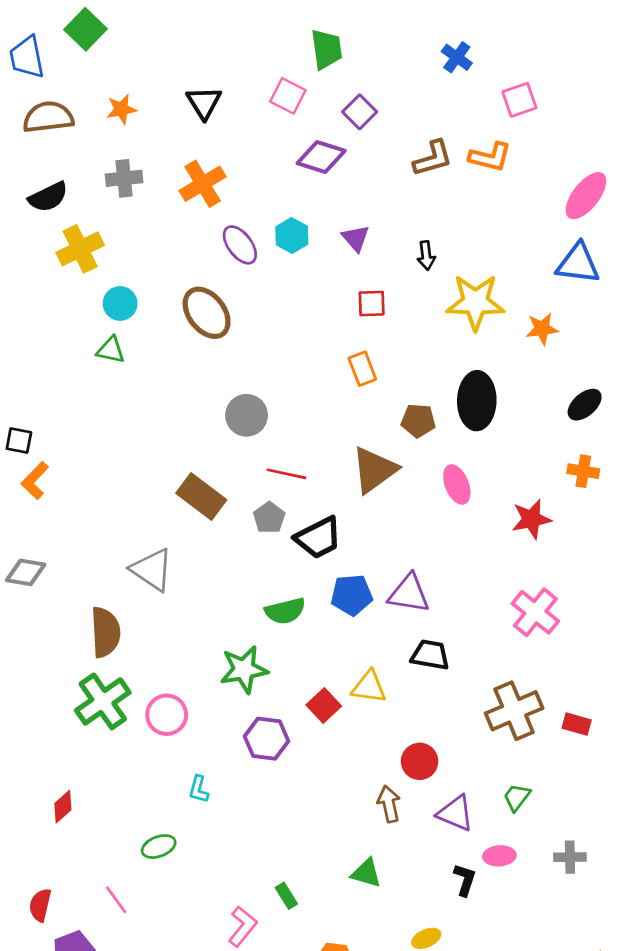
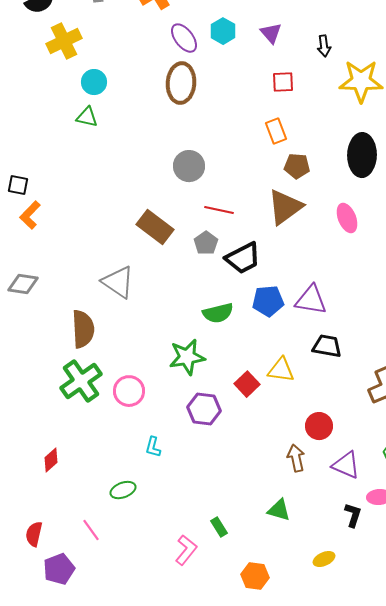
brown ellipse: (207, 313) -> (181, 83), moved, turned 42
brown pentagon: (418, 421) -> (297, 166), moved

